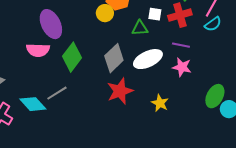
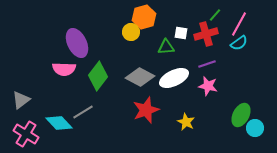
purple line: (181, 45) -> (207, 64), turned -30
gray diamond: (114, 58) -> (140, 77), turned 72

